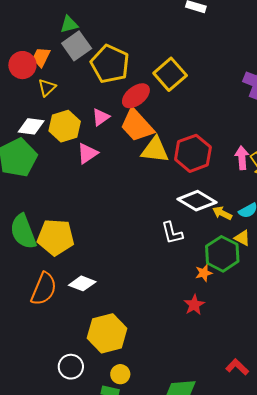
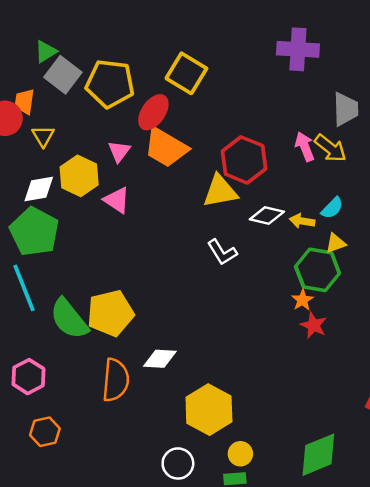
yellow triangle: (155, 150) -> (220, 191), moved
pink triangle: (87, 153) -> (117, 200), turned -35
white diamond: (197, 201) -> (267, 216), size x0.7
white L-shape: (172, 233) -> (222, 252), moved
yellow triangle: (242, 238) -> (336, 243), turned -30
red star: (194, 305) -> (314, 325), moved

